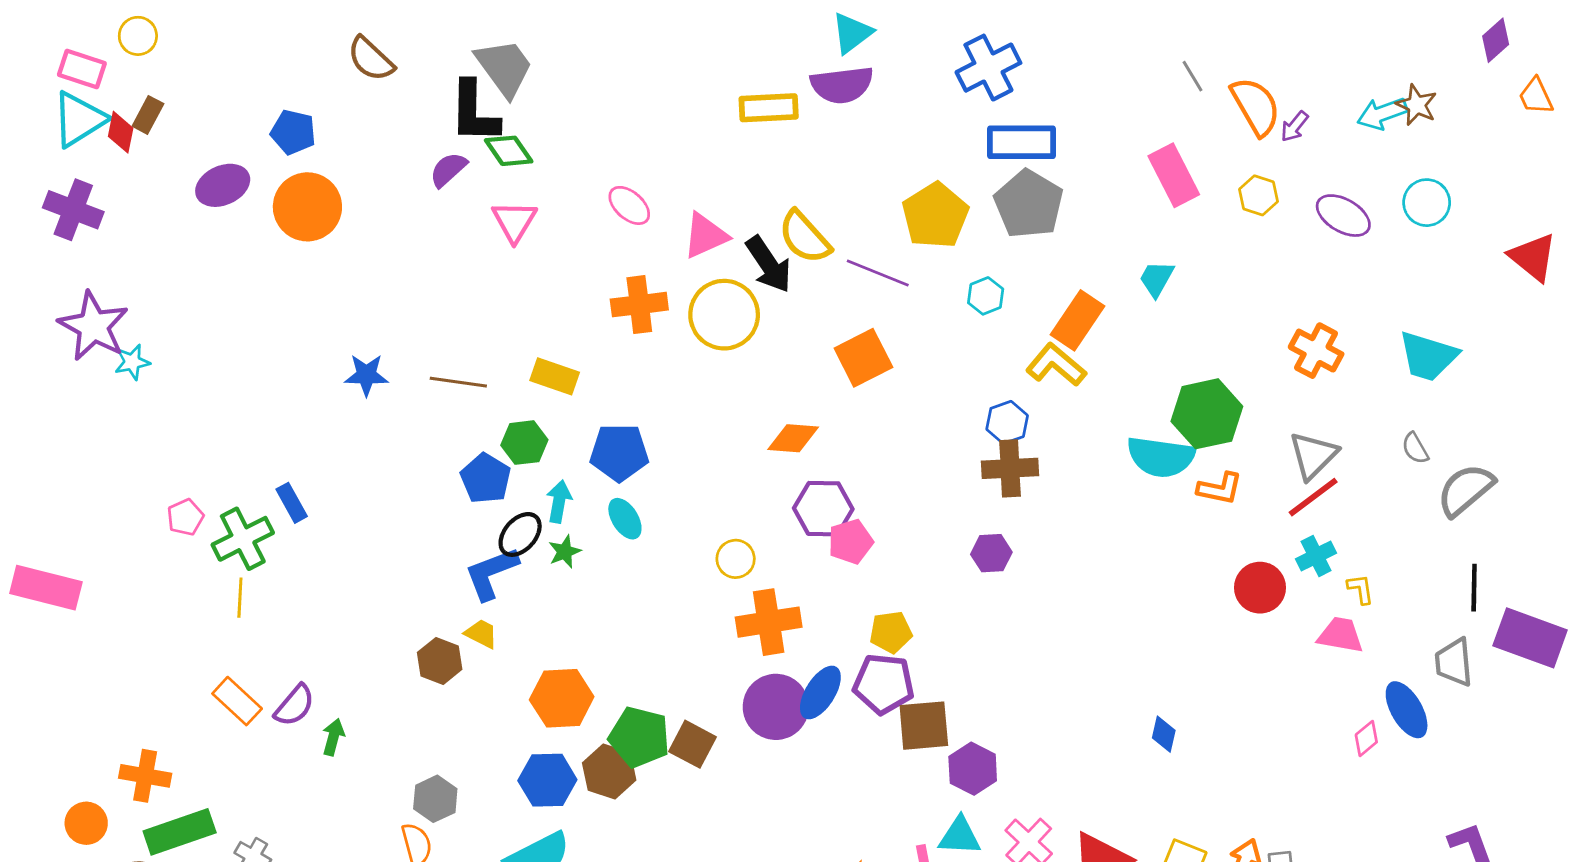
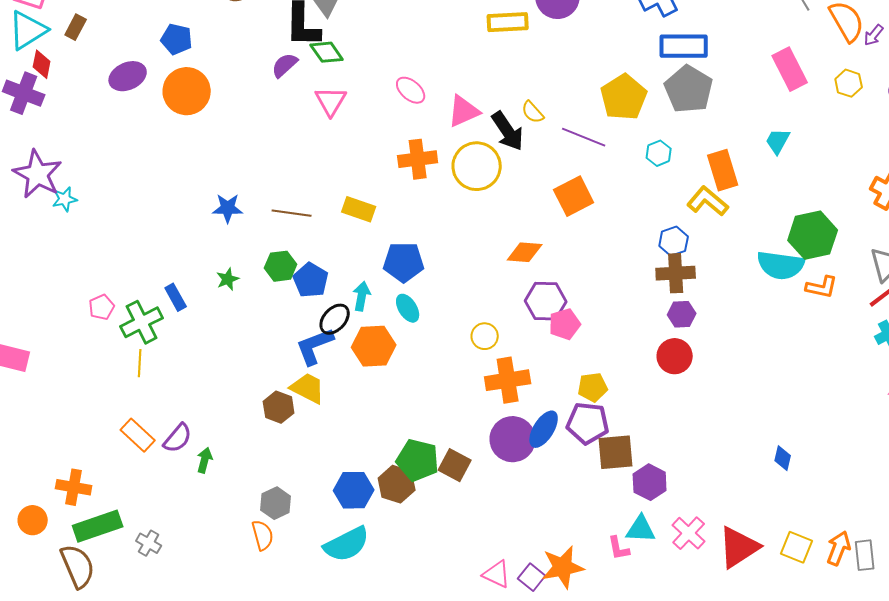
red diamond: (121, 132) -> (42, 64), moved
yellow semicircle: (805, 237) -> (533, 112), size x0.6
orange rectangle: (1078, 320) -> (723, 170), turned -51
green hexagon: (524, 443) -> (281, 266), moved
green star: (565, 552) -> (228, 279), moved
purple hexagon: (991, 553) -> (682, 314), moved
red circle: (1260, 588) -> (675, 356), moved
yellow trapezoid: (481, 634) -> (308, 388), size x1.5
orange hexagon: (562, 698) -> (374, 346), moved

